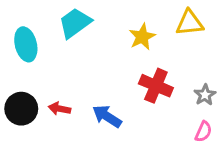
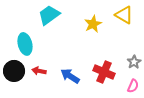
yellow triangle: (190, 23) -> (124, 15), turned 36
cyan ellipse: (26, 44) -> (25, 44), moved
red cross: (156, 86) -> (104, 72), moved

